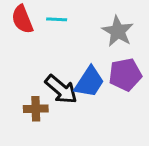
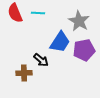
blue trapezoid: (89, 82) -> (60, 42), moved
black arrow: (61, 89) -> (41, 60), size x0.7

